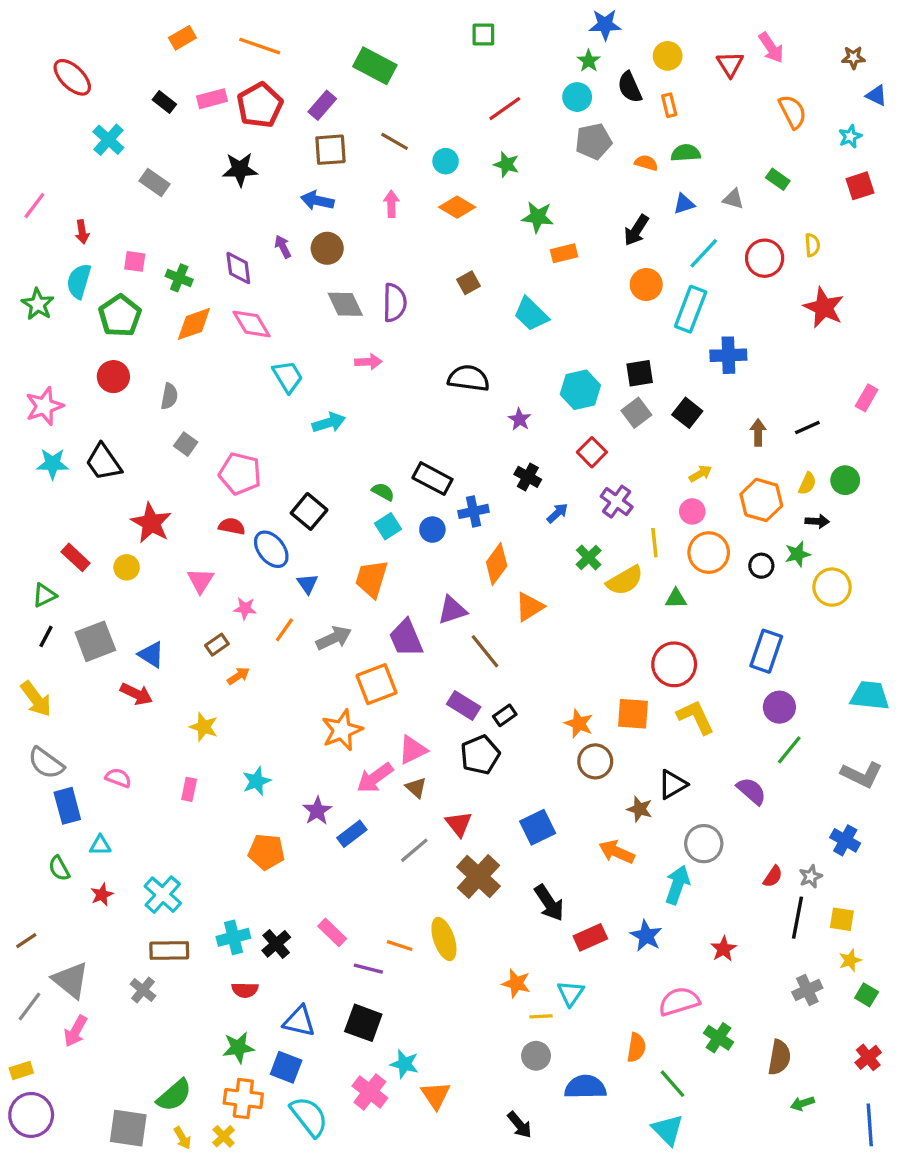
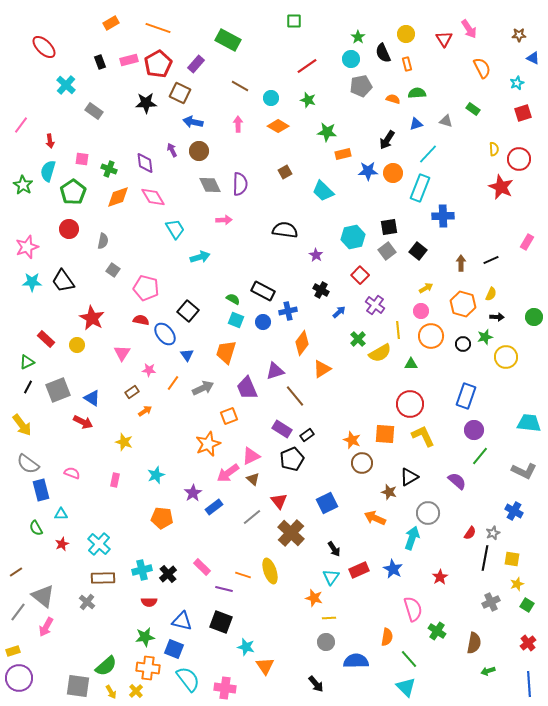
blue star: (605, 25) -> (368, 171), moved
black rectangle: (164, 102) -> (100, 62), turned 32
brown square: (330, 150) -> (180, 93), moved, turned 30
red circle: (765, 258) -> (519, 159), moved
green circle: (845, 480) -> (534, 317), moved
cyan square: (388, 526) -> (236, 320), turned -35
orange square: (376, 684) -> (229, 416), size x0.7
black arrow: (549, 903) -> (334, 549), size x0.7
cyan triangle: (571, 993) -> (331, 577), moved
pink semicircle: (679, 1001) -> (413, 609), turned 90
pink cross: (370, 1092) -> (225, 688), moved, turned -30

